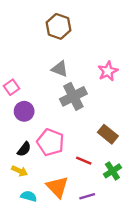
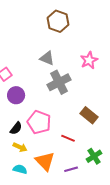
brown hexagon: (59, 26) -> (58, 21), moved
yellow arrow: (20, 171) -> (20, 147), moved
green cross: (112, 171) -> (94, 156), moved

